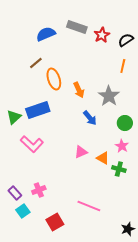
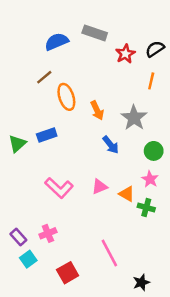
red star: (102, 35) -> (125, 54), moved
blue rectangle: (38, 110) -> (47, 135), size x0.7
pink L-shape: (32, 144) -> (59, 188), moved
pink line: (89, 206) -> (109, 253), turned 40
black star: (128, 229) -> (141, 282), moved

